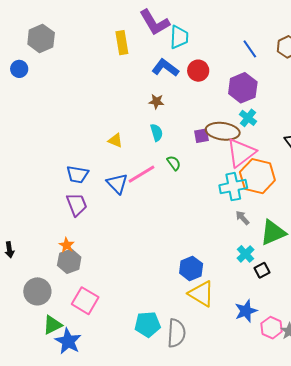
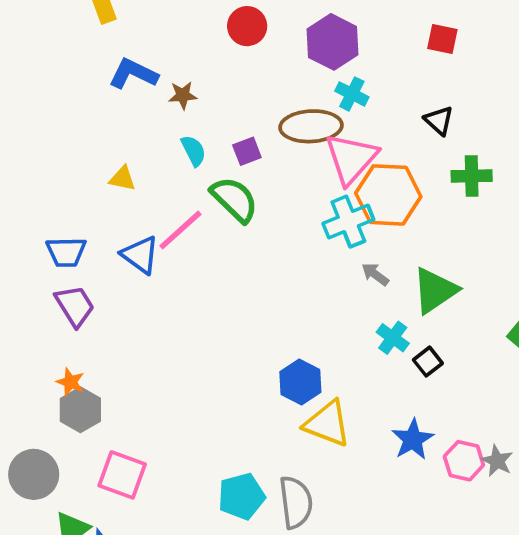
blue L-shape: (165, 68) -> (133, 74), moved
purple square: (202, 136) -> (247, 151), moved
green semicircle: (174, 163) -> (234, 199), size x1.8

